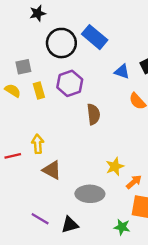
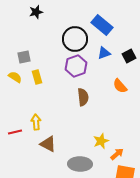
blue rectangle: (95, 37) -> (102, 25), moved
black circle: (61, 43) -> (75, 39), moved
blue triangle: (122, 72) -> (104, 53), moved, turned -40
purple hexagon: (70, 83) -> (76, 66), moved

